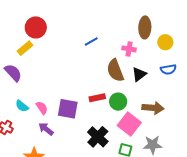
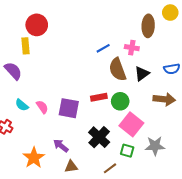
blue line: (91, 42) -> (103, 48), moved
yellow circle: (165, 42) -> (170, 13), moved
yellow rectangle: (25, 48) -> (26, 46), turned -56
brown arrow: (153, 108) -> (164, 99), moved
purple arrow: (46, 129) -> (61, 146), moved

